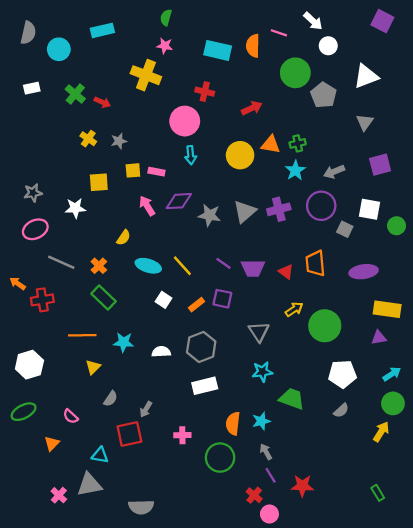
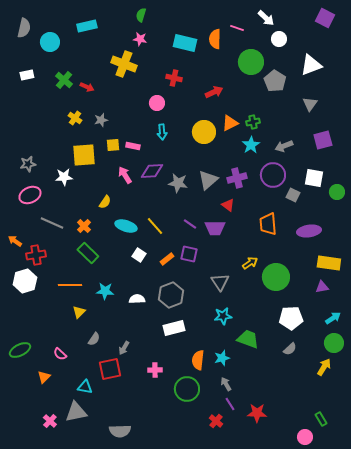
pink circle: (185, 121) -> (157, 103), size x0.6
orange triangle: (271, 145) -> (230, 123), turned -36
yellow square: (99, 182) -> (84, 155), size x1.4
red triangle: (286, 272) -> (228, 205), moved
white hexagon: (29, 365) -> (25, 281), moved
pink circle: (269, 514) -> (305, 437), moved

